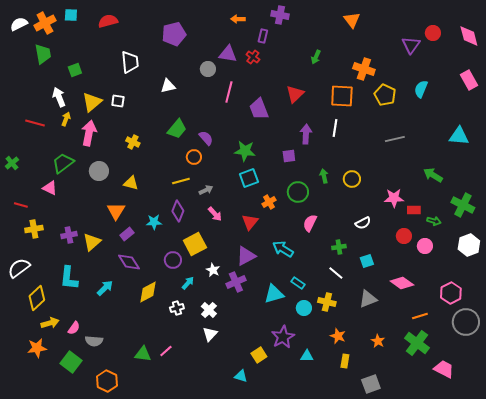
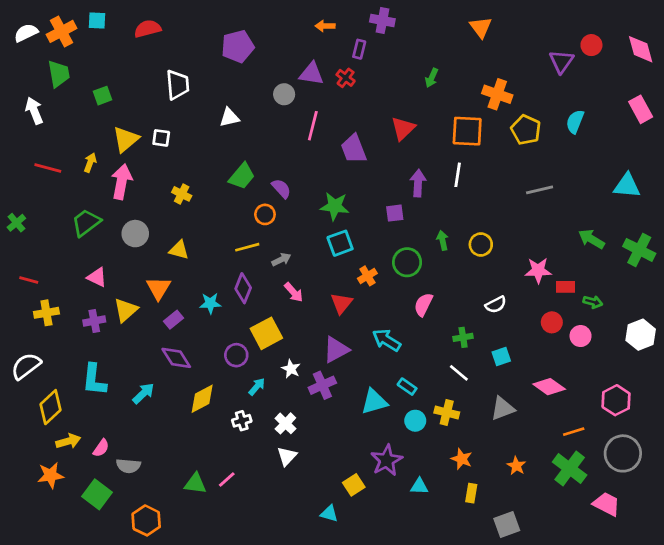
white arrow: (59, 97) -> (34, 111), moved
pink triangle: (50, 188) -> (97, 277), moved
green cross: (463, 205) -> (639, 250), moved
yellow triangle: (92, 242) -> (126, 310), moved
gray circle: (466, 322) -> (623, 453), moved

